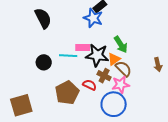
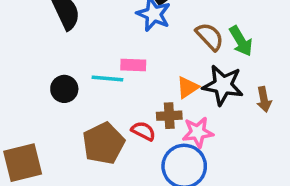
green arrow: (121, 45) -> (241, 41), moved
black star: (97, 55) -> (223, 85), moved
brown semicircle: (123, 69) -> (210, 37), moved
brown cross: (104, 76) -> (169, 116), turned -32

